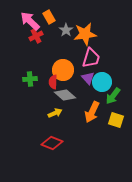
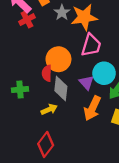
purple triangle: (88, 78) -> (86, 83), moved
green cross: (30, 79) -> (20, 90), moved
gray diamond: (65, 95) -> (61, 88), turned 55
red diamond: (52, 143) -> (46, 144), turned -75

